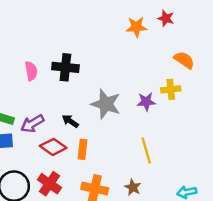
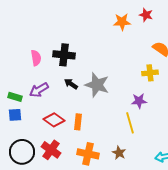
purple star: (146, 102) -> (139, 101), moved
black arrow: (70, 121) -> (71, 84), moved
purple arrow: (32, 124) -> (39, 90), moved

